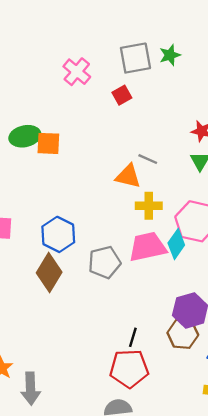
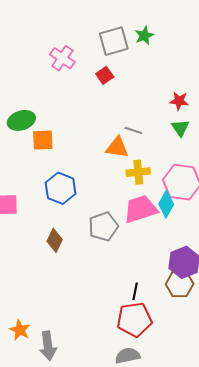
orange square: (48, 143) -> (43, 140), moved
blue hexagon: (58, 234) -> (61, 188), moved
brown diamond: (49, 272) -> (55, 240), size x0.7

